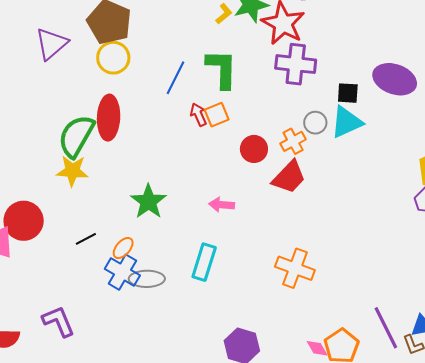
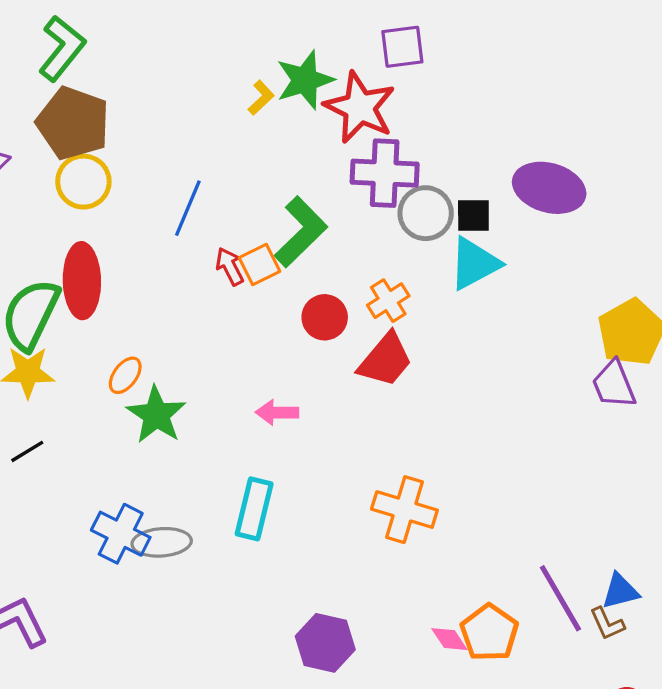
green L-shape: (222, 69) -> (301, 232), moved, turned 48
gray circle: (315, 123) -> (426, 213), moved, size x1.4
black line: (86, 239) -> (27, 451), moved
orange ellipse: (123, 248) -> (125, 375), moved

